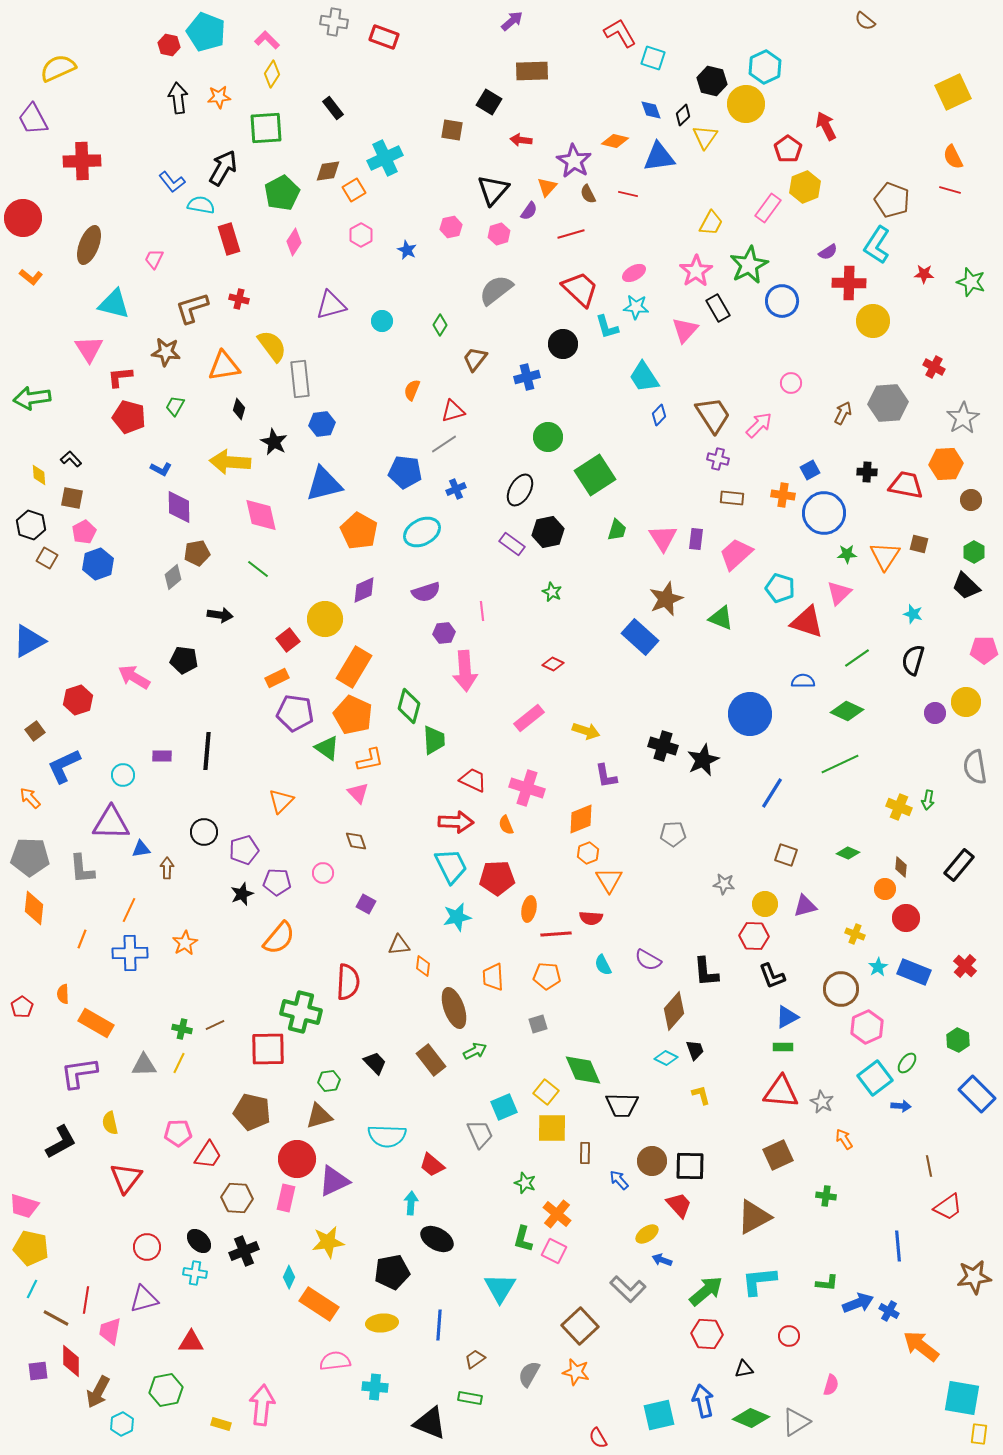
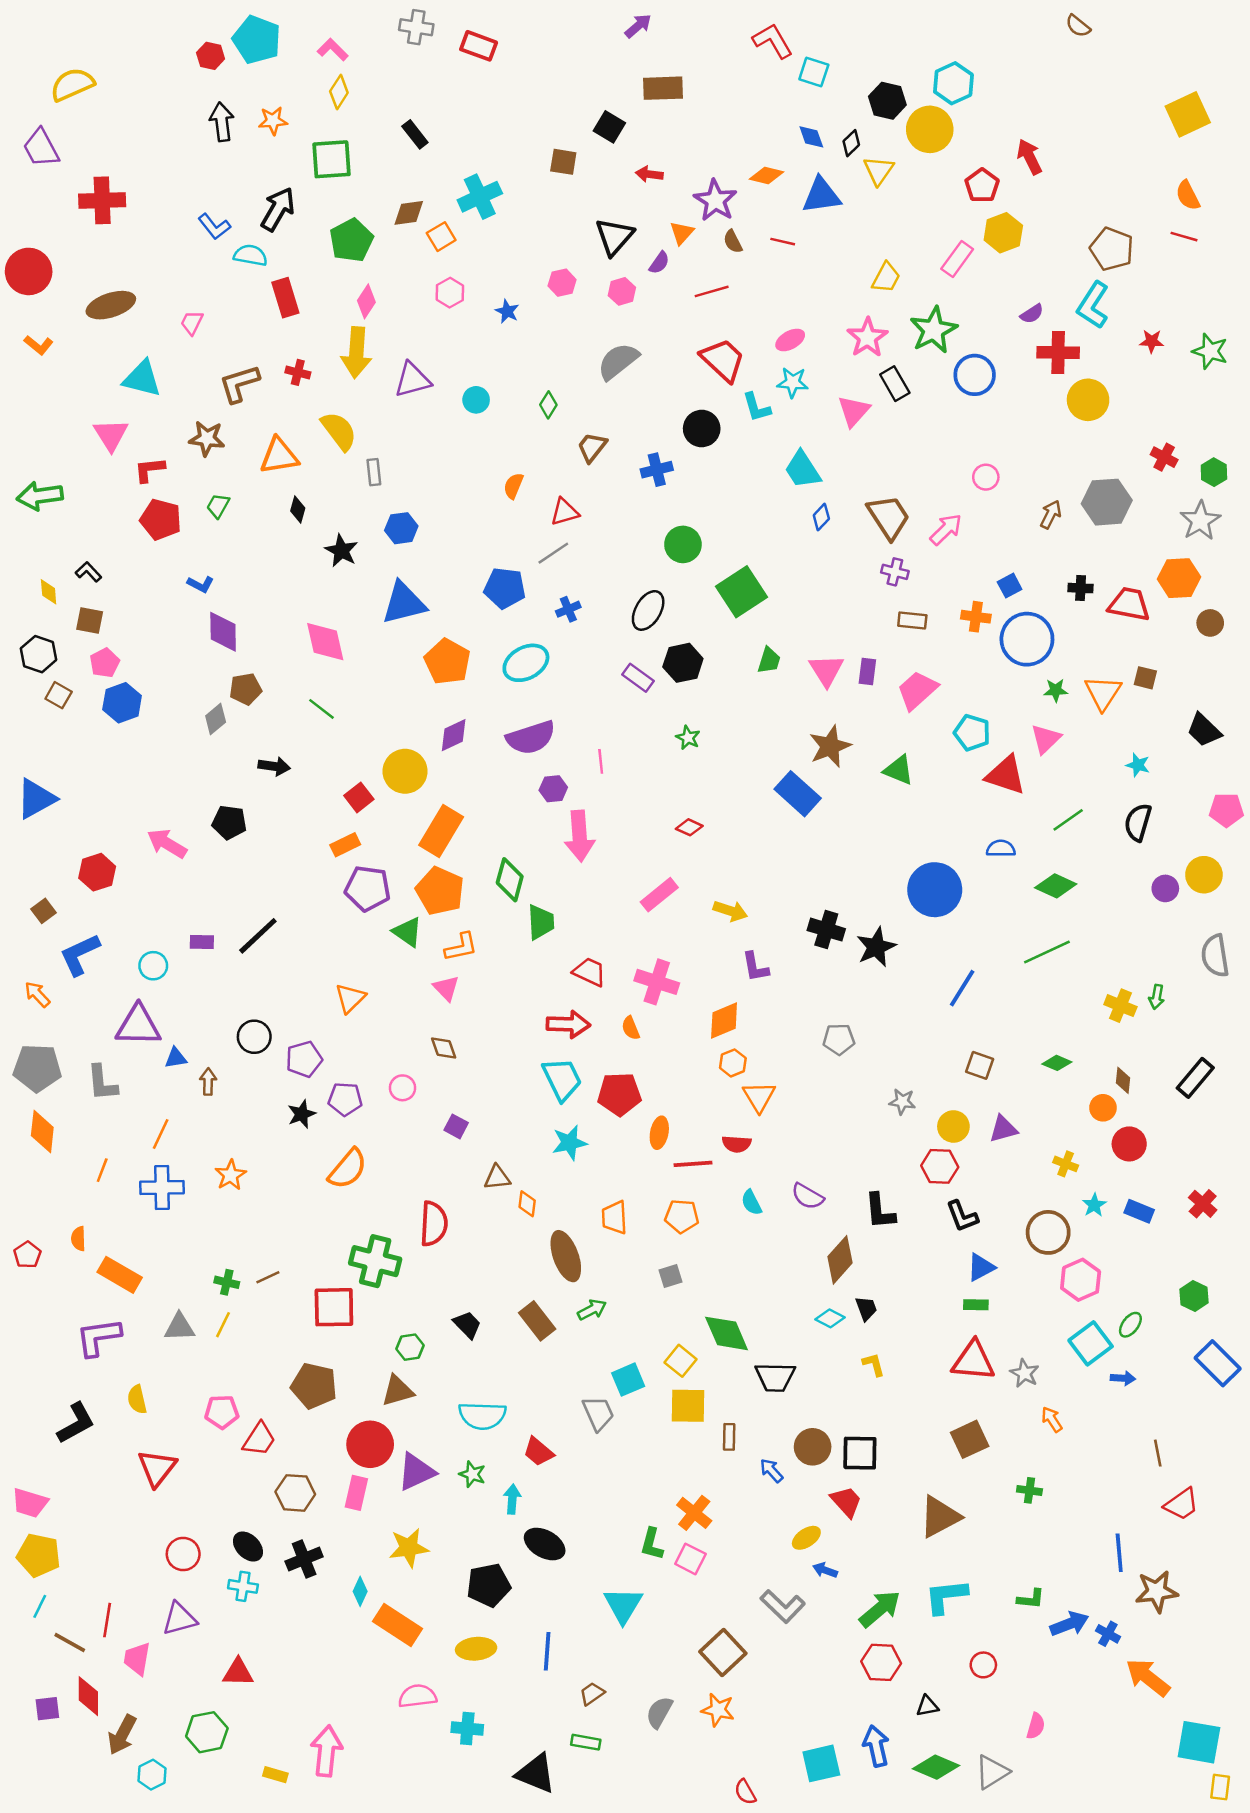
brown ellipse: (89, 245) -> (111, 305), turned 51
gray rectangle: (300, 379) -> (374, 472), size x0.6
yellow arrow: (230, 462) -> (356, 352), moved, turned -90
green hexagon: (974, 552) -> (1214, 472), moved
purple semicircle: (426, 592) -> (531, 738), size x1.4
black line: (207, 751) -> (258, 936), turned 42
blue rectangle: (914, 972) -> (1139, 1211), size x0.7
green star: (525, 1183) -> (472, 1474), moved
brown star: (974, 1277) -> (1157, 1591), moved

